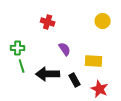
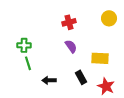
red cross: (48, 22) -> (69, 22), moved, turned -32
black arrow: (48, 74) -> (49, 80), moved, size x0.6

